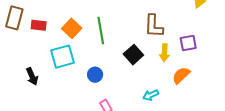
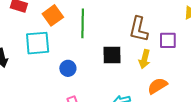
purple square: (188, 43) -> (168, 40), moved
black square: (133, 55) -> (112, 55), turned 30

